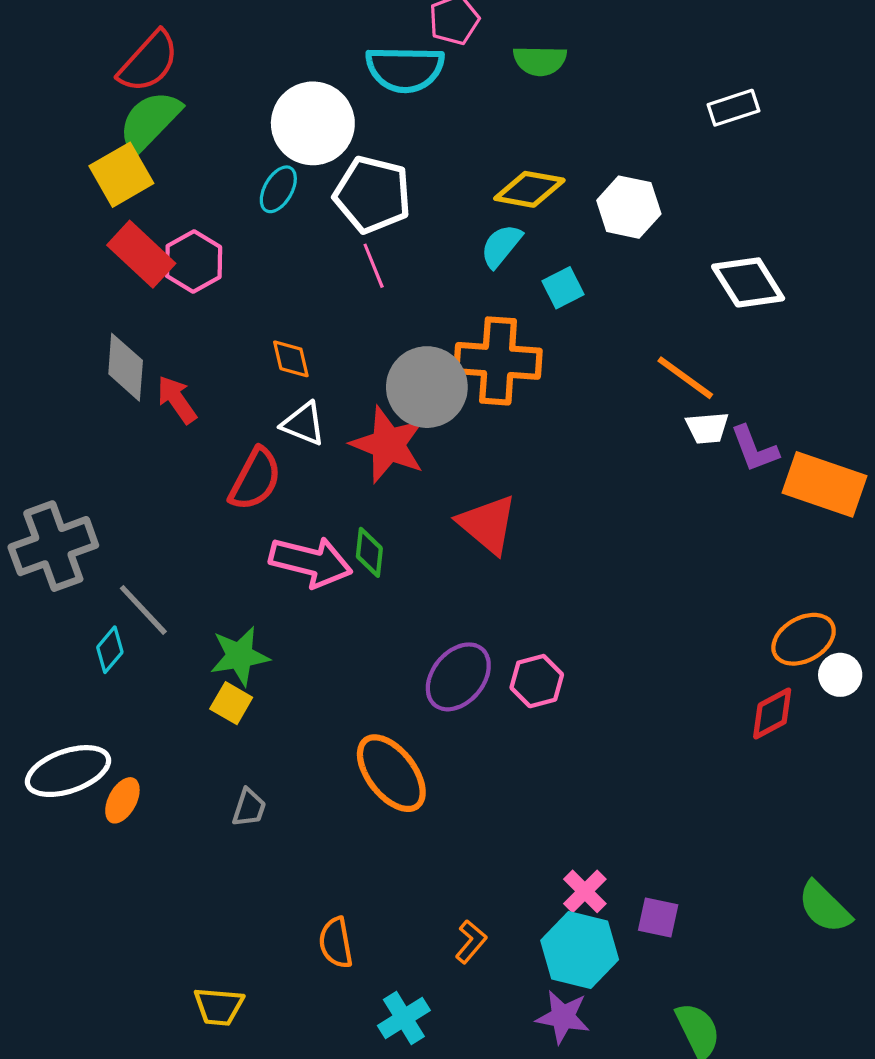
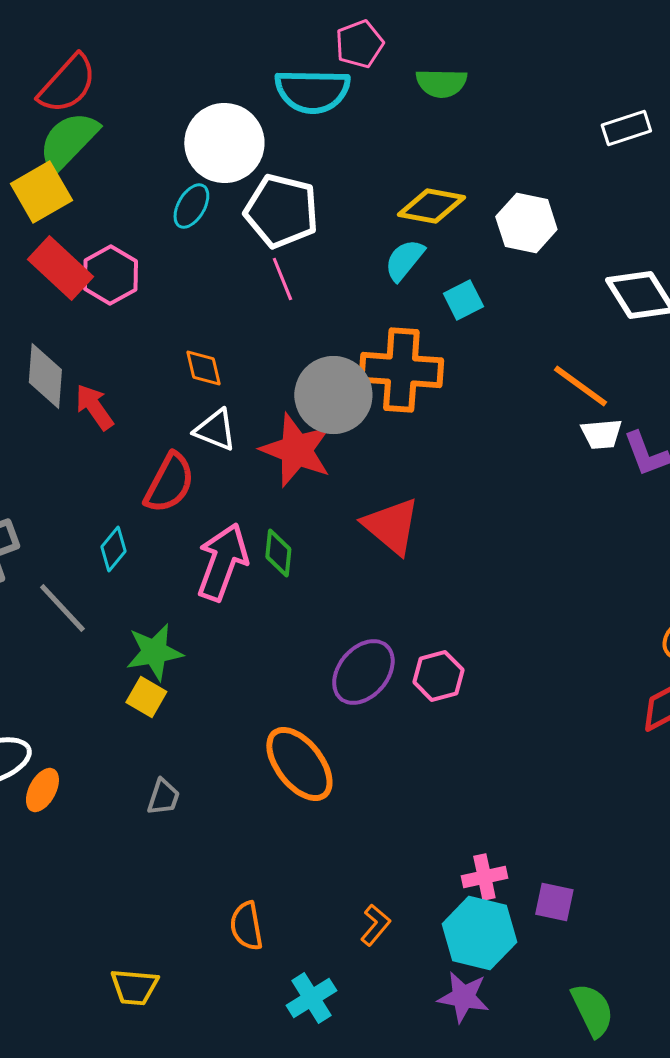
pink arrow: (311, 562) -> (222, 562), turned -84
cyan diamond: (110, 650) -> (113, 549), moved
pink cross: (585, 891) -> (484, 877), turned 33

